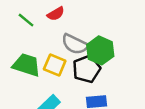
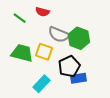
red semicircle: (56, 14) -> (42, 12), turned 48
black pentagon: (86, 69) -> (69, 66), moved

